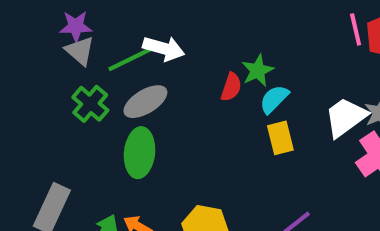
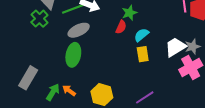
green star: (258, 71) -> (129, 13), moved
green cross: (90, 104) -> (39, 19), moved

